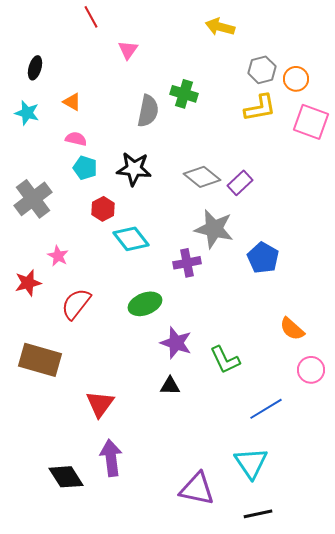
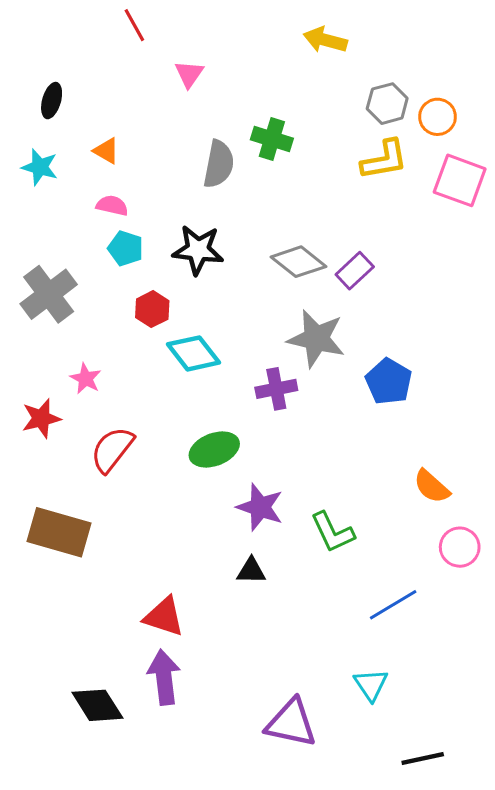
red triangle: (100, 404) -> (164, 617), moved, turned -48
cyan triangle: (251, 463) -> (371, 685), size x0.7
black line: (258, 514) -> (423, 759), moved

